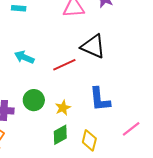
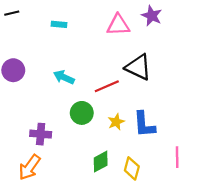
green circle: (34, 100) -> (82, 113), moved
yellow star: (63, 108) -> (116, 122), moved
pink line: (131, 129) -> (177, 157), turned -54

